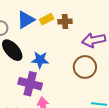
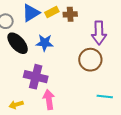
purple arrow: (94, 40) -> (99, 33), turned -80
blue star: (40, 60) -> (45, 43), moved

